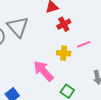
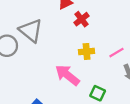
pink line: (84, 44) -> (116, 53), moved

